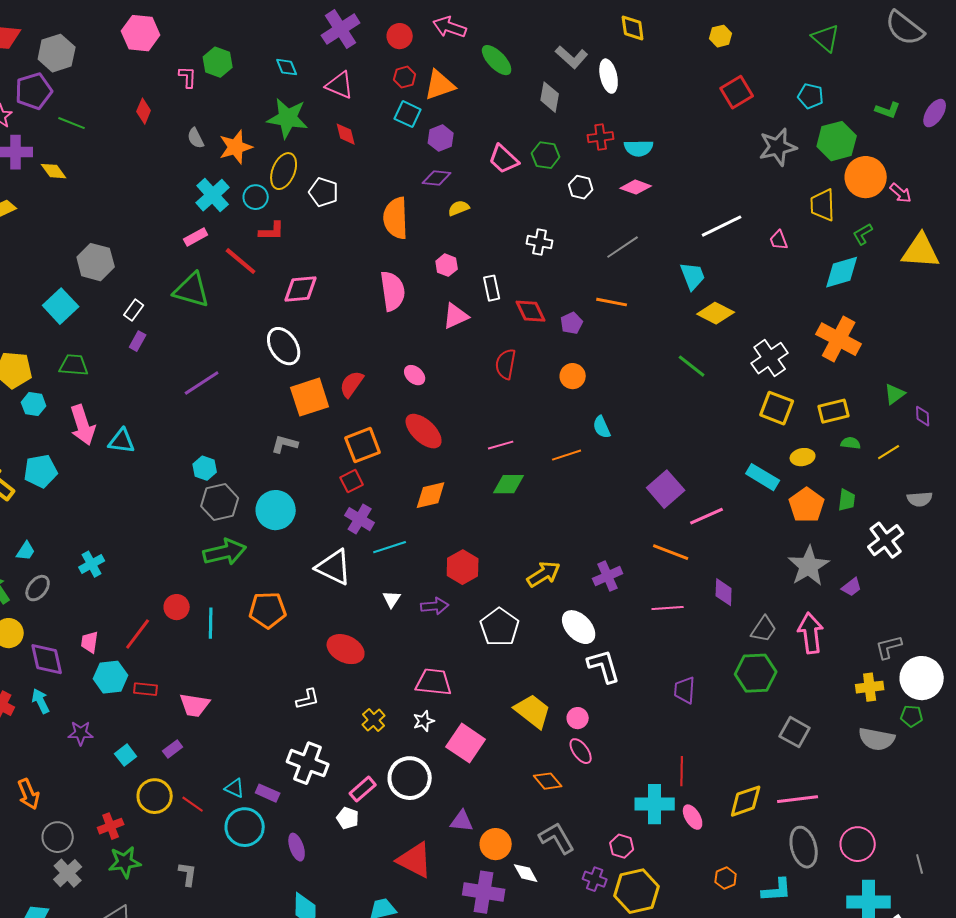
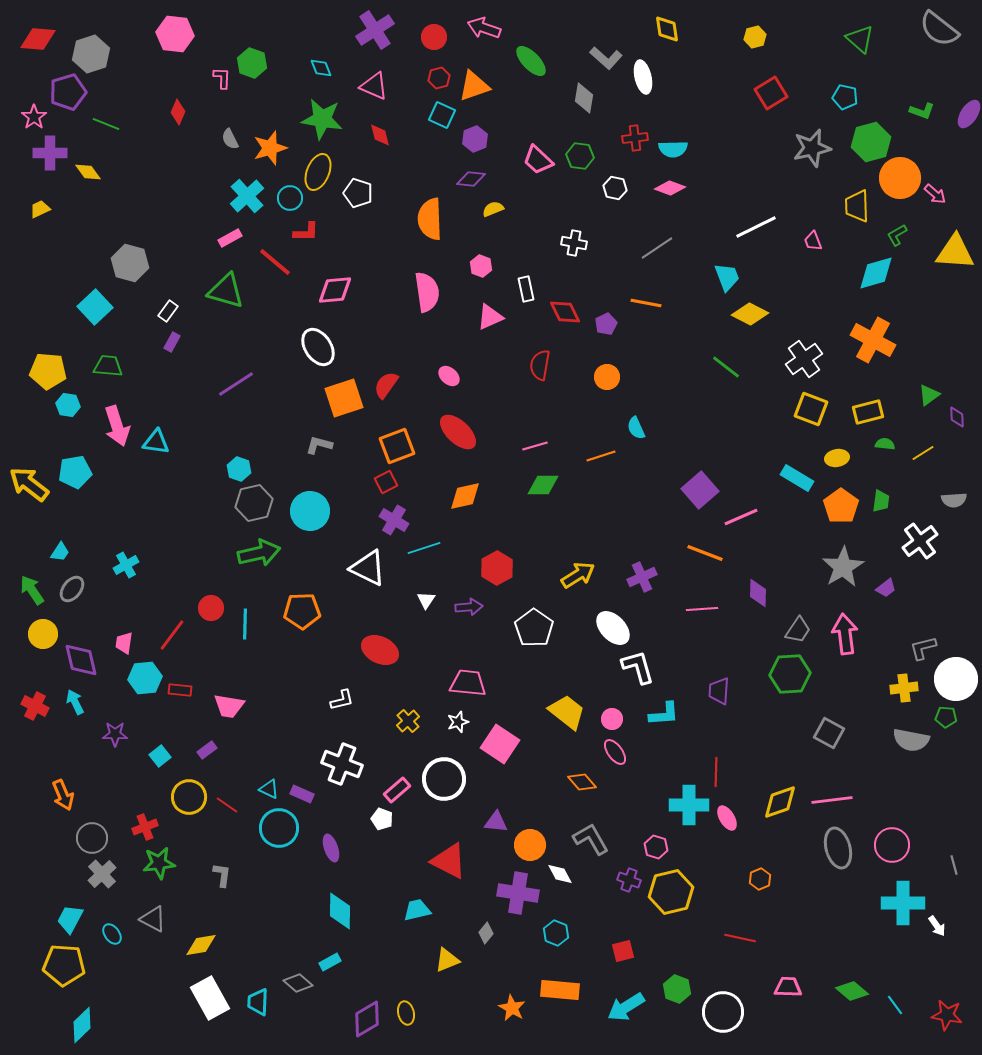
cyan L-shape: (777, 890) -> (664, 714), moved

